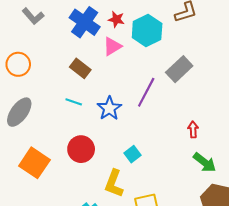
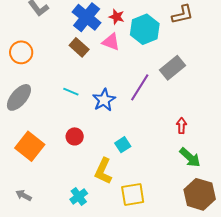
pink triangle: (112, 46) -> (111, 42), turned 48
brown rectangle: (80, 68) -> (79, 47), moved
red circle: (81, 149) -> (75, 136), size x0.7

